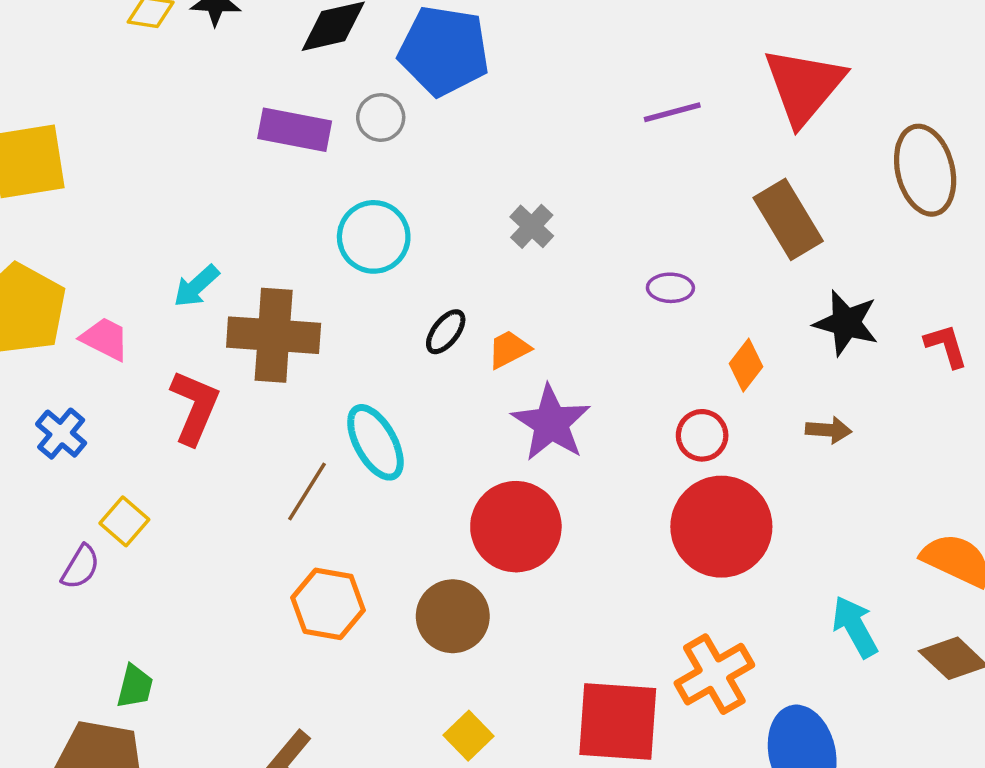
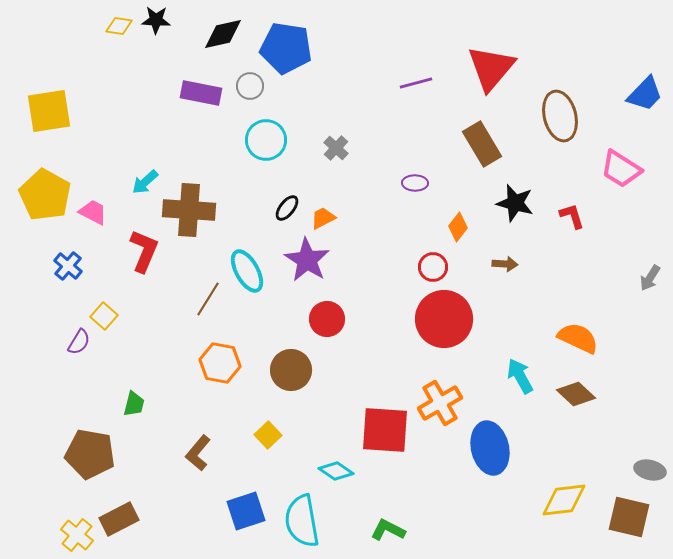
cyan circle: (374, 237) -> (266, 140), moved
purple star: (551, 423) -> (307, 260), moved
red circle: (516, 527) -> (327, 319), size x0.7
green trapezoid: (135, 686) -> (134, 404), moved
yellow square: (469, 736) -> (268, 435), moved

